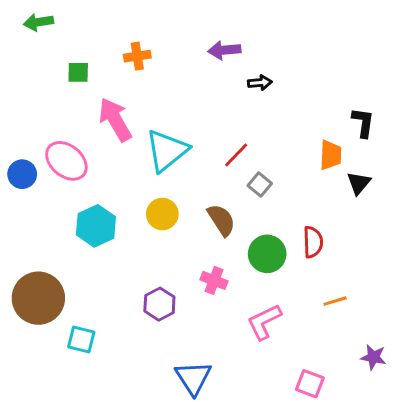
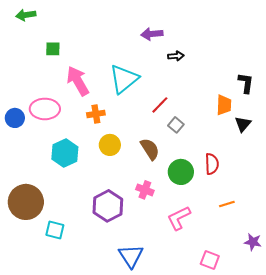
orange cross: (137, 56) -> (96, 114), moved
cyan triangle: (167, 151) -> (124, 79), moved
pink ellipse: (66, 161) -> (45, 109), turned -40
purple hexagon: (159, 304) -> (108, 206), size x1.4

